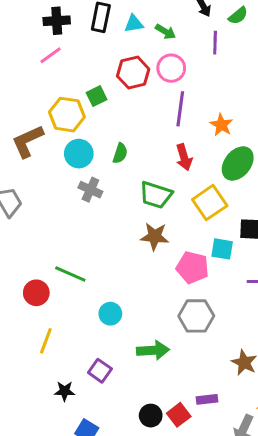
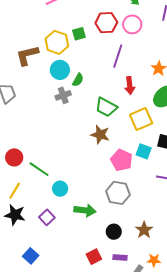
purple line: (180, 109) -> (118, 56), moved
green semicircle: (120, 153) -> (78, 80), moved
gray cross: (90, 190) -> (63, 95), turned 35
green line: (70, 274) -> (39, 169), moved
cyan circle: (110, 314) -> (60, 189), moved
black star: (65, 391) -> (15, 215), moved, size x1.5
purple rectangle: (207, 399) -> (120, 257), moved
black circle: (151, 416) -> (114, 232), moved

